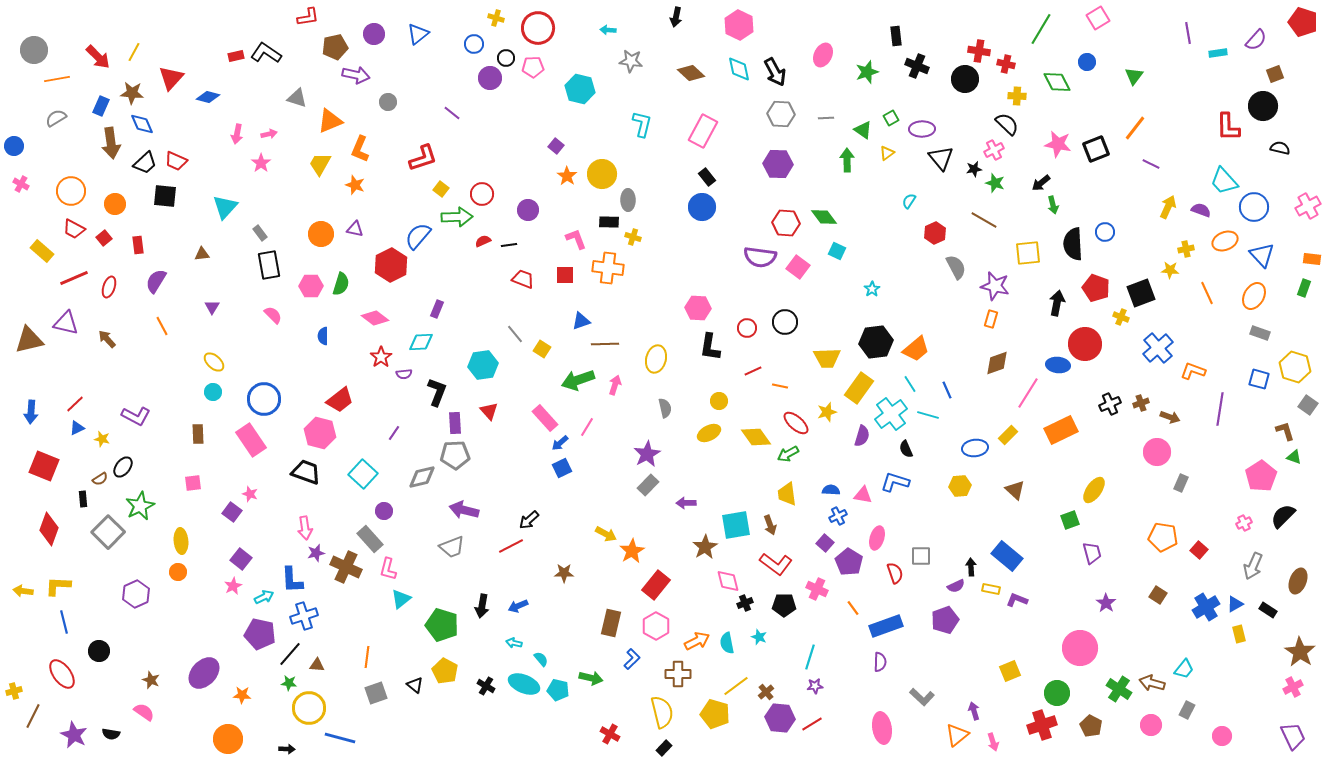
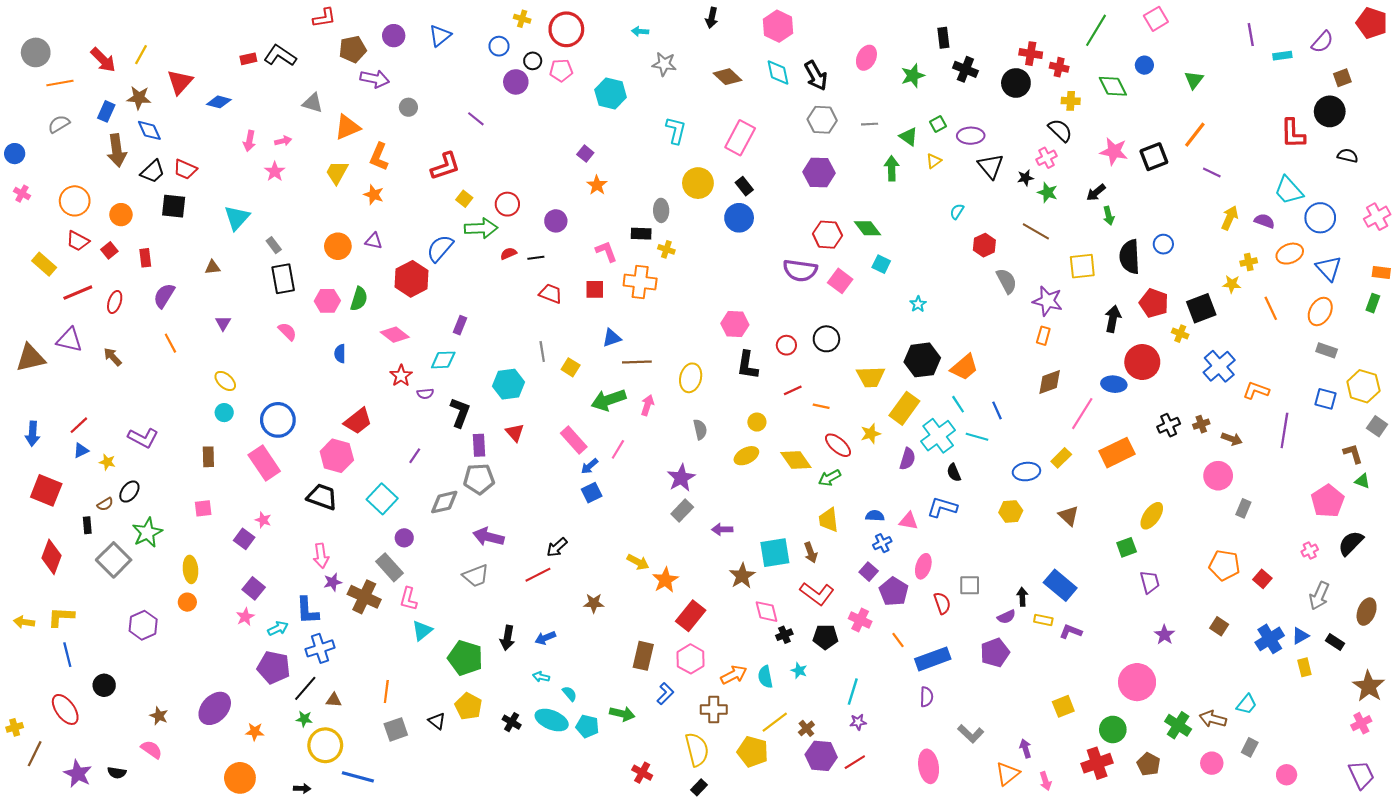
yellow circle: (602, 174) -> (698, 183), moved
gray line: (515, 334) -> (542, 351), turned 30

